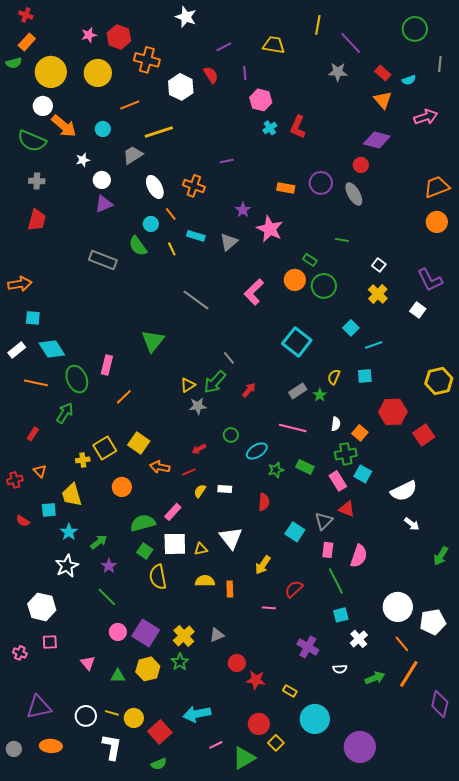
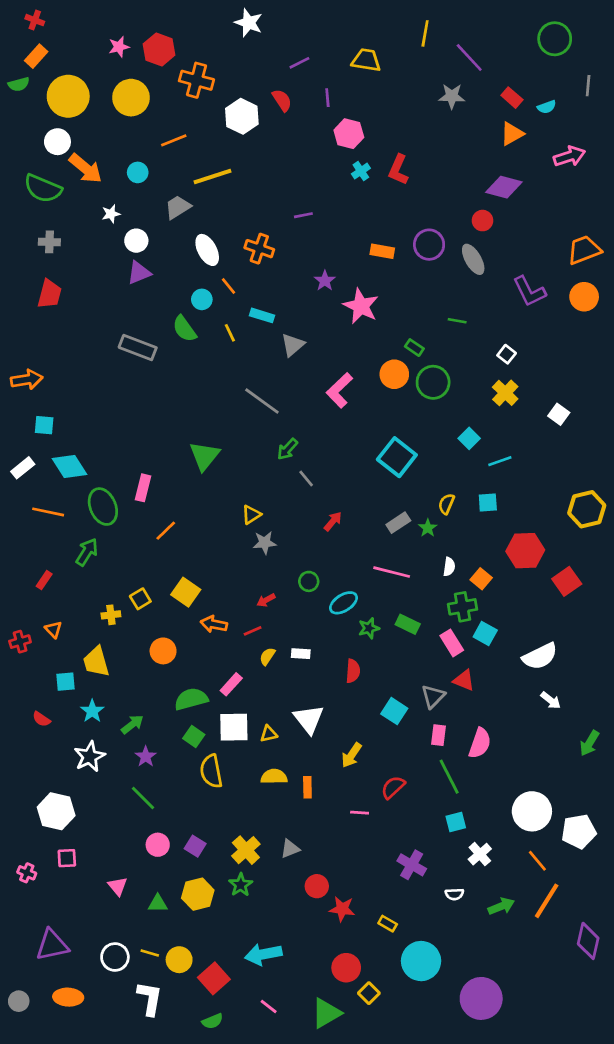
orange triangle: (383, 100) -> (512, 134), turned 42
gray triangle: (229, 242) -> (293, 345), moved
purple L-shape: (430, 280) -> (529, 291), moved
green arrow: (215, 382) -> (287, 449), moved, size x0.7
yellow square: (105, 448) -> (140, 599), size x0.7
red semicircle: (23, 521) -> (41, 719), moved
purple square: (146, 633) -> (195, 846), size x0.6
pink line: (216, 745) -> (269, 1006), moved, turned 64

